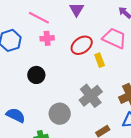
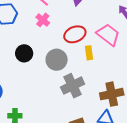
pink cross: (47, 38) -> (43, 20), turned 32
gray circle: (60, 114) -> (57, 60), moved

